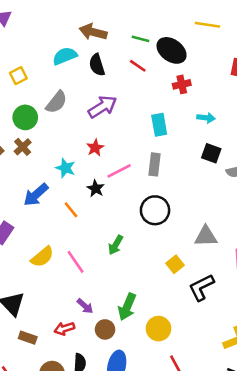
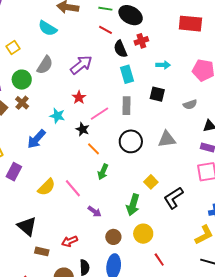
cyan semicircle: (65, 56) -> (48, 28), turned -120
black semicircle: (97, 65) -> (120, 49), moved
black square: (211, 153) -> (157, 94), moved
orange line: (71, 210) -> (93, 149), moved
gray triangle: (206, 236) -> (167, 139), moved
purple arrow: (85, 306) -> (95, 211), moved
green arrow: (127, 307) -> (133, 205), moved
brown circle: (105, 329) -> (113, 237), moved

